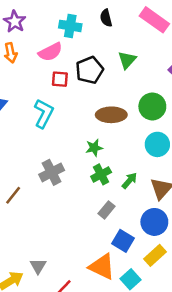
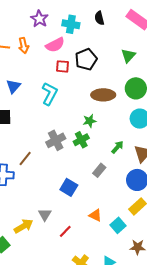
purple star: (15, 22) -> (39, 19), moved
green triangle: (127, 60) -> (128, 56), moved
green cross: (101, 174) -> (81, 140), moved
blue square: (123, 241) -> (69, 187), moved
orange triangle: (102, 267) -> (95, 215), size x0.6

